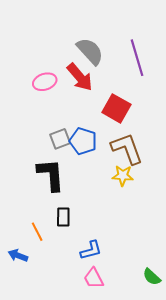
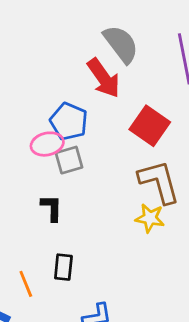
pink ellipse: (45, 82) -> (47, 144), moved
blue pentagon: (83, 141) -> (69, 121), moved
black L-shape: (51, 175) -> (52, 208), size x0.6

